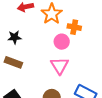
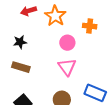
orange cross: (74, 27) -> (90, 26), moved

